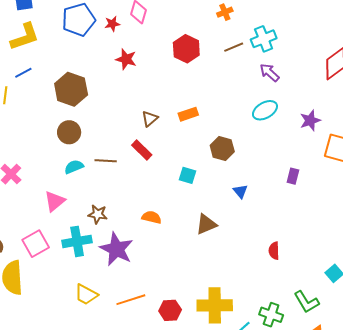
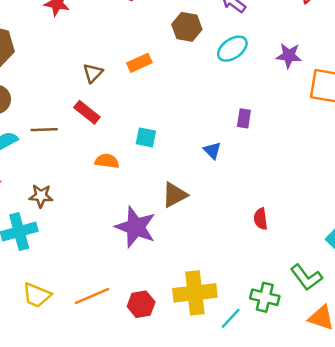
purple star: (310, 120) -> (289, 56), turned 30
brown hexagon: (222, 148) -> (187, 27), moved
purple rectangle: (293, 176) -> (244, 118), moved
orange semicircle: (152, 217) -> (107, 161), moved
purple star: (116, 249) -> (136, 227), moved

